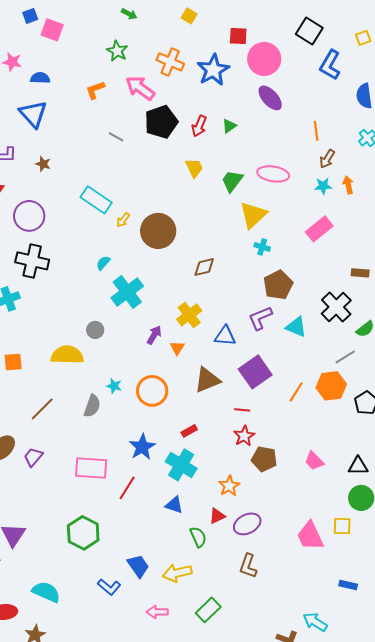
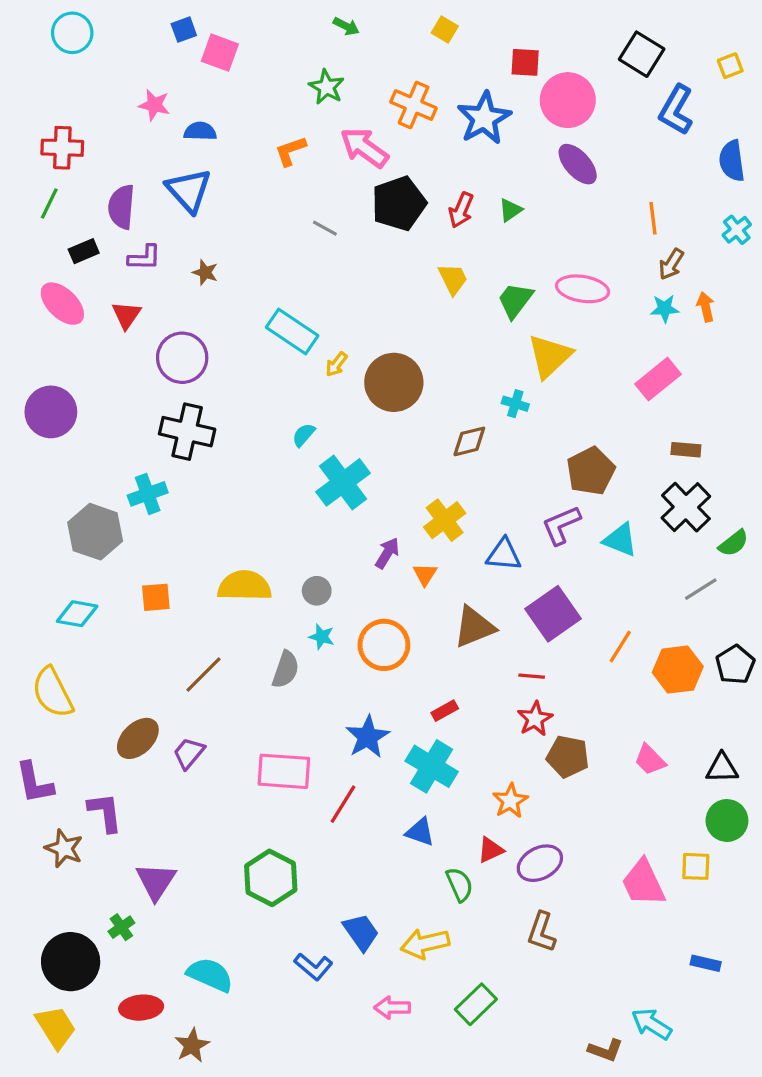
cyan cross: (262, 247) -> (515, 404), moved
brown rectangle: (360, 273) -> (686, 450), moved
gray circle: (95, 330) -> (317, 591), moved
orange hexagon: (331, 386) -> (678, 670), moved

